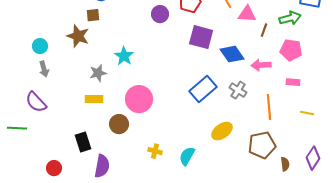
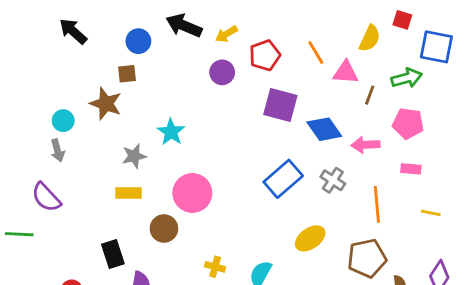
cyan circle: (40, 46) -> (63, 121), moved

